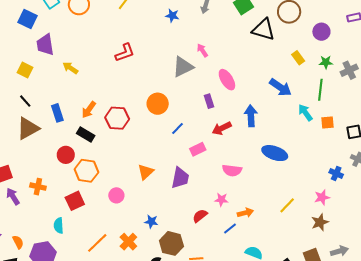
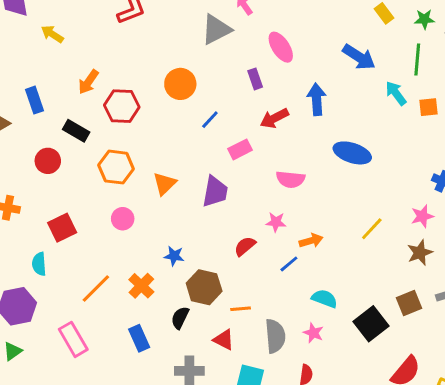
orange arrow: (89, 110) -> (88, 82), moved
orange hexagon: (86, 171) -> (116, 167), moved

